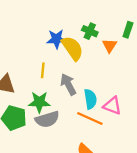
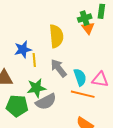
green cross: (90, 31) -> (85, 18), moved, turned -32
blue star: (56, 39) -> (23, 50), moved
yellow semicircle: (72, 48) -> (56, 36), turned 40

